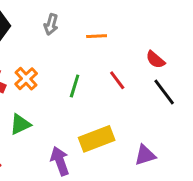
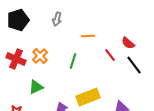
orange line: (97, 36) -> (88, 36), moved
red line: (117, 80) -> (110, 55), moved

